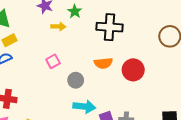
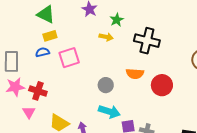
yellow arrow: (58, 26) -> (106, 37), moved
pink square: (53, 61) -> (69, 58), moved, size x1.5

